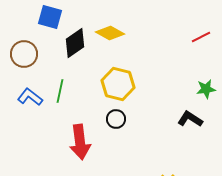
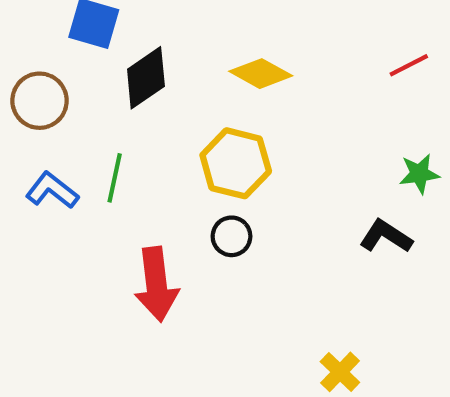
yellow diamond: (110, 33) -> (261, 74), moved

